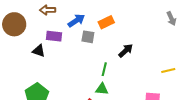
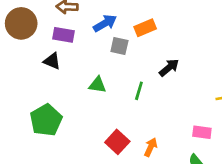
purple rectangle: (54, 36) -> (64, 35), moved
green triangle: (102, 89) -> (97, 85), moved

